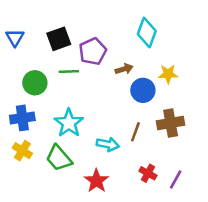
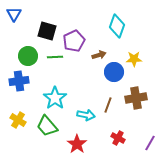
blue triangle: (15, 38) -> (14, 14), moved
black square: (59, 39) -> (47, 31), turned 36
green circle: (35, 83) -> (28, 56), moved
blue cross: (22, 118) -> (19, 81), moved
purple line: (176, 180) -> (150, 143), moved

